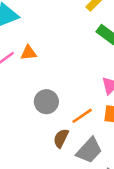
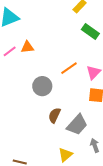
orange line: (82, 116) -> (69, 68), moved

